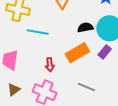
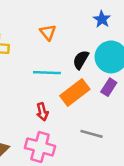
black semicircle: (85, 28) -> (81, 60), turned -42
cyan line: (38, 32) -> (47, 73), moved

